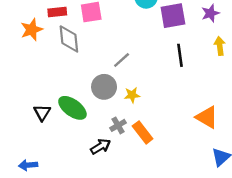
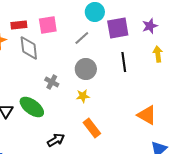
gray line: (122, 60) -> (82, 38), moved
gray circle: (104, 87) -> (86, 69), moved
gray cross: (118, 125) -> (52, 82), moved, turned -32

